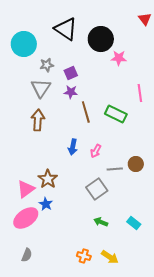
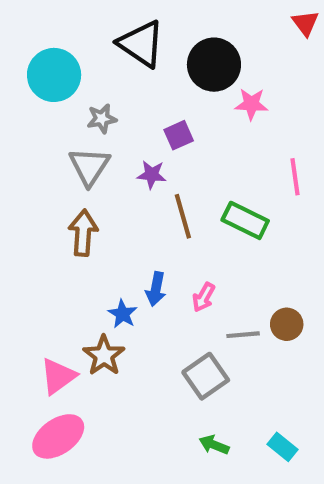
purple square: (71, 73) -> (179, 135), moved
blue star: (46, 204) -> (123, 314), moved

